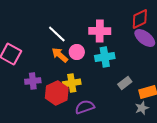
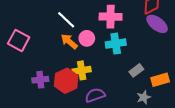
purple cross: (33, 81) -> (40, 80), moved
gray star: (142, 108) -> (144, 97), moved

